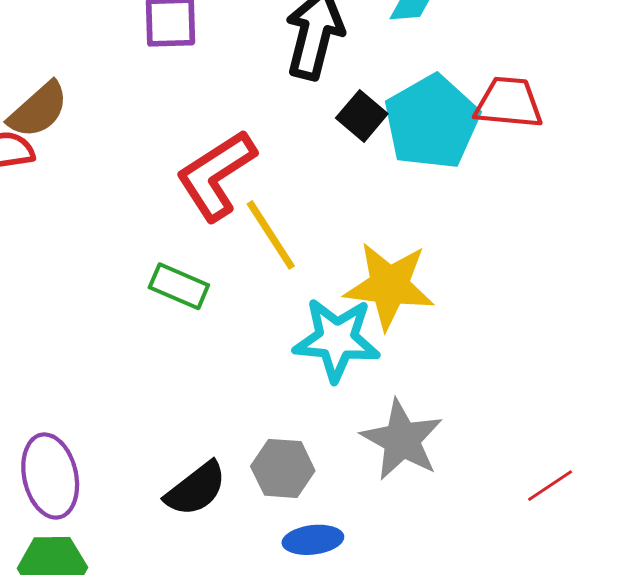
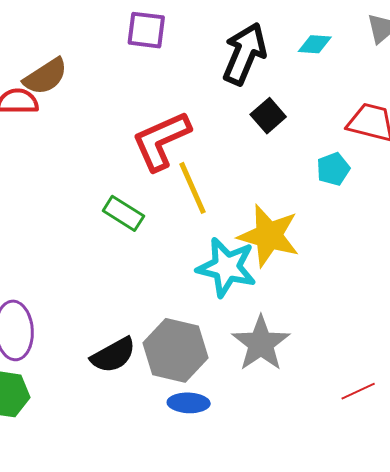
cyan pentagon: (432, 122) -> (333, 169), moved, size x0.5
gray hexagon: (283, 468) -> (175, 350), size x1.5

